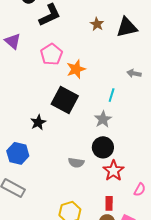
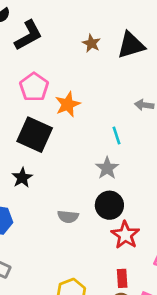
cyan line: (112, 95) -> (116, 136), turned -32
black square: (65, 100) -> (35, 135), moved
gray semicircle: (76, 163) -> (68, 217), moved

